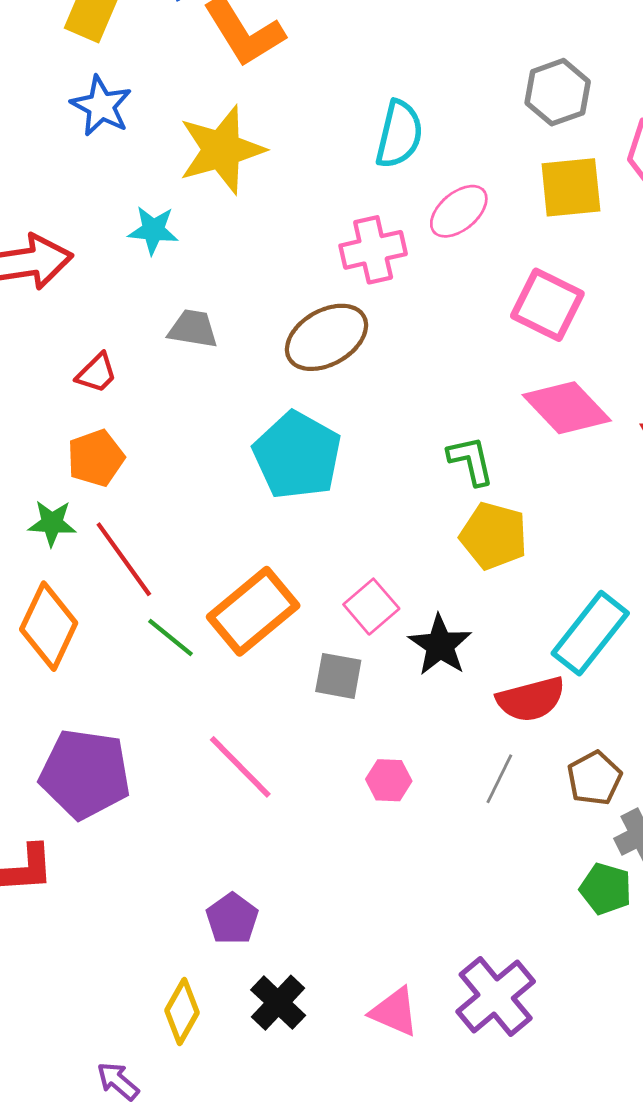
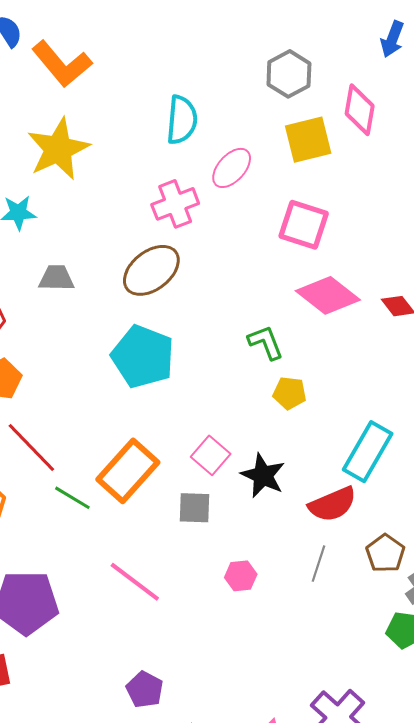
yellow pentagon: (494, 536) -> (290, 393), size x0.7

